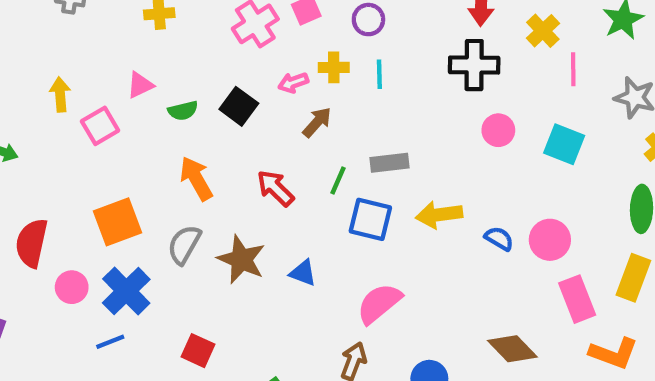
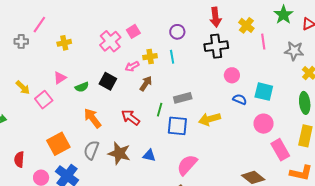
purple circle: (368, 20) -> (177, 32), moved
yellow arrow: (60, 94) -> (23, 87), turned 147
cyan square: (564, 144) -> (264, 92), moved
blue semicircle: (499, 239) -> (240, 99), moved
red semicircle: (32, 243) -> (19, 159), size x0.7

